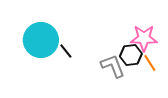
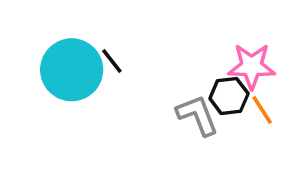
black line: (66, 51) -> (112, 61), moved

